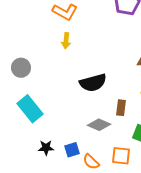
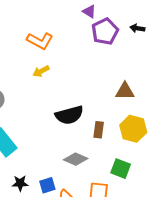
yellow arrow: (66, 41) -> (41, 71), turned 56
brown rectangle: (121, 108) -> (99, 130), moved

